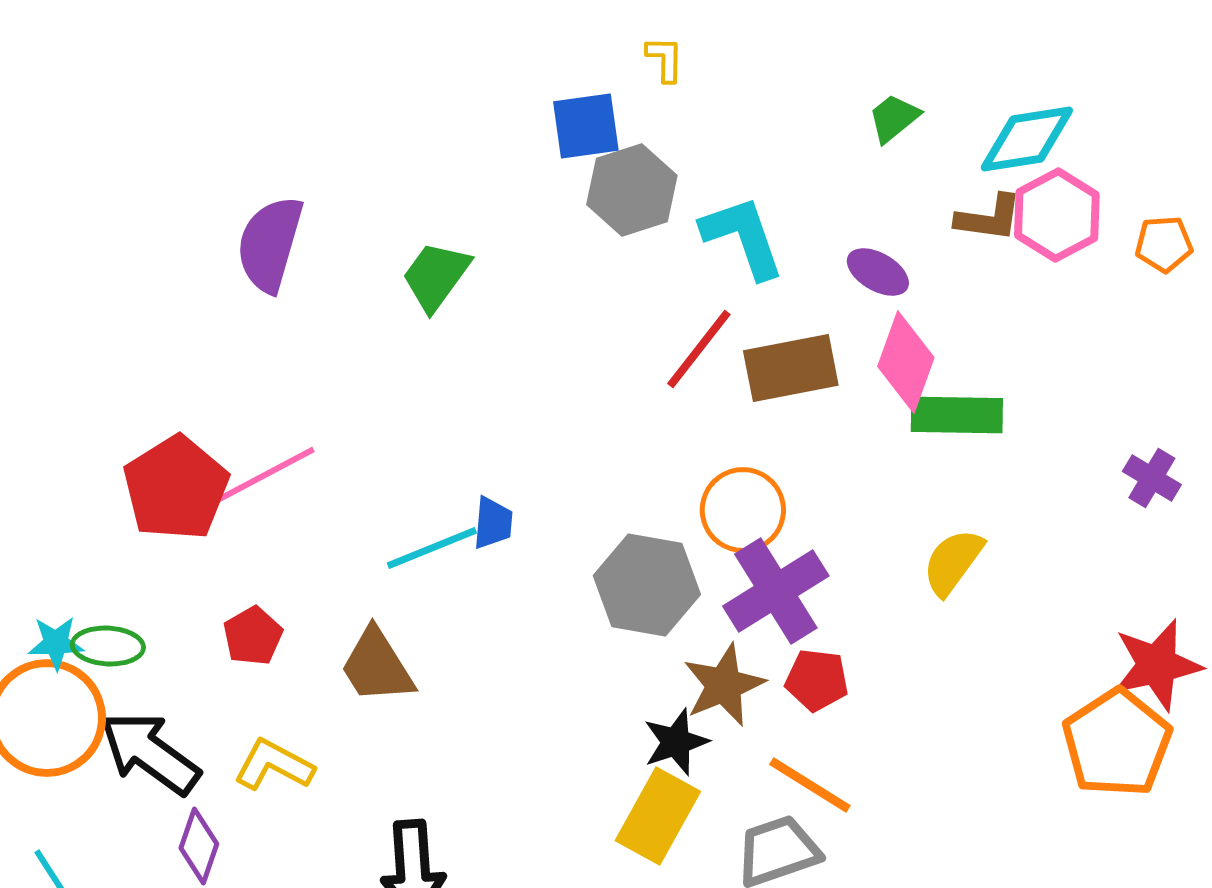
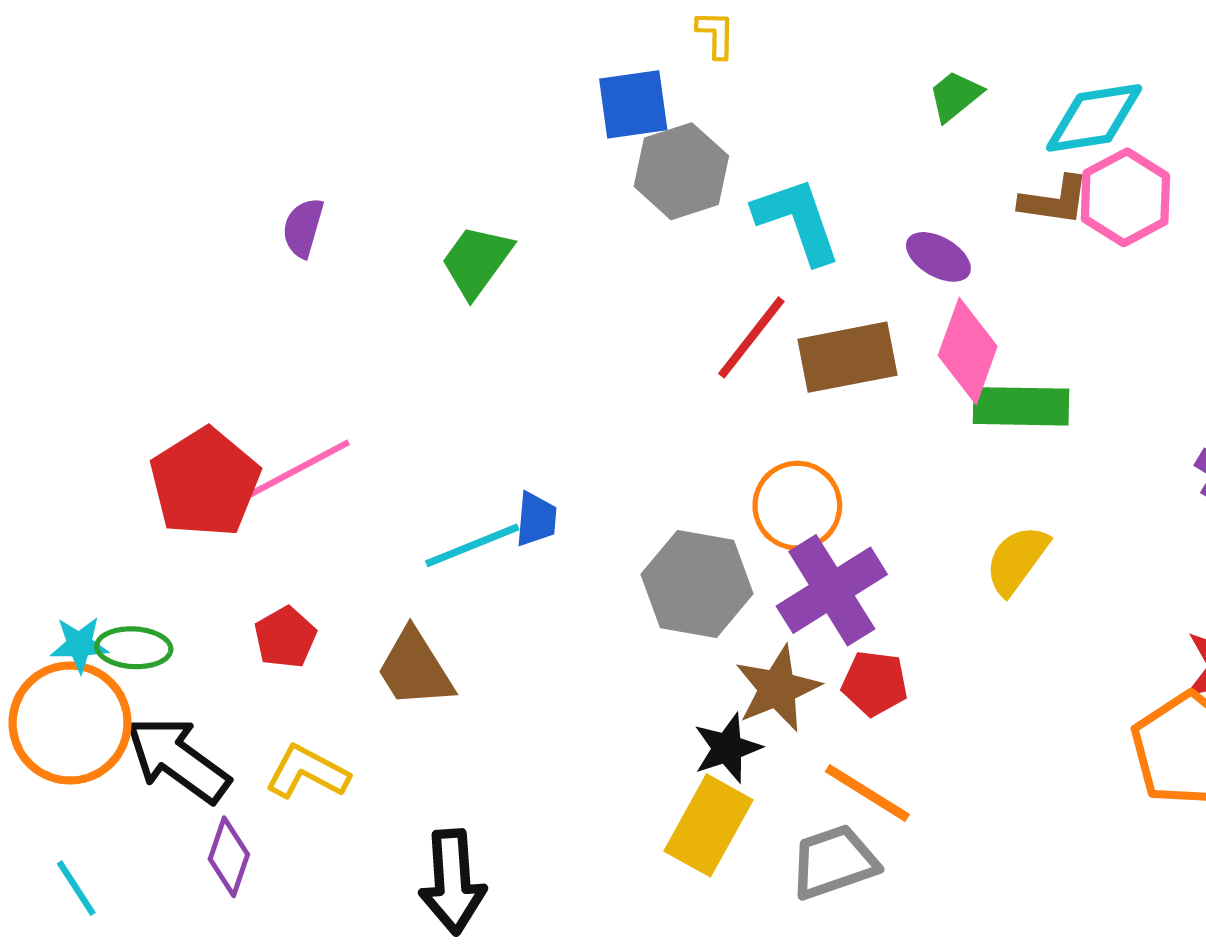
purple semicircle: (270, 244) -> (303, 228), size x0.6

